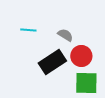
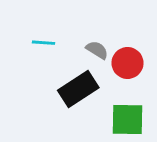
red circle: (81, 56) -> (127, 63), moved

